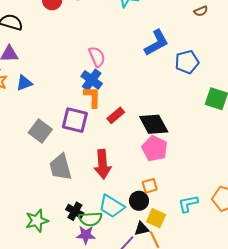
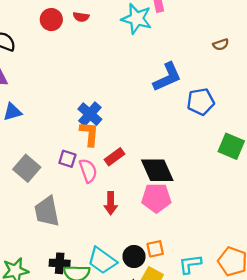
pink semicircle: (97, 57) -> (88, 171), moved
purple square: (75, 120) -> (67, 159), size x0.6
pink pentagon: (155, 148) -> (156, 198), turned -30
red arrow: (103, 164) -> (111, 203), moved, size x0.7
orange square: (150, 186) -> (155, 249), moved
black cross: (75, 211) -> (60, 263), turned -30

